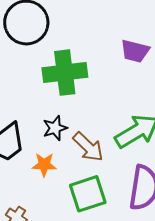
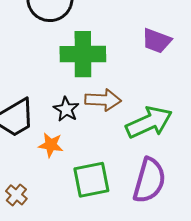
black star: (55, 128) -> (66, 109), turned -30
brown arrow: (88, 147) -> (103, 100), moved, turned -48

